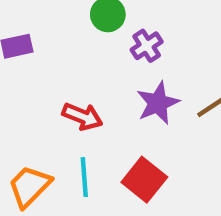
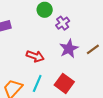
cyan line: (84, 177) -> (37, 83), turned 30

